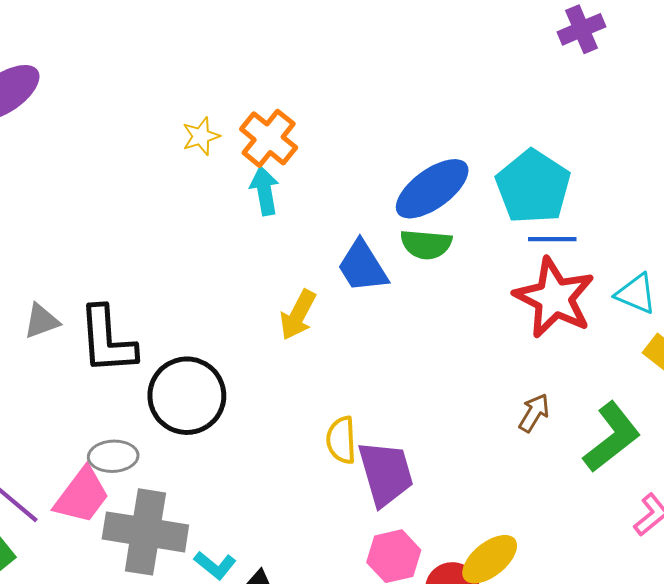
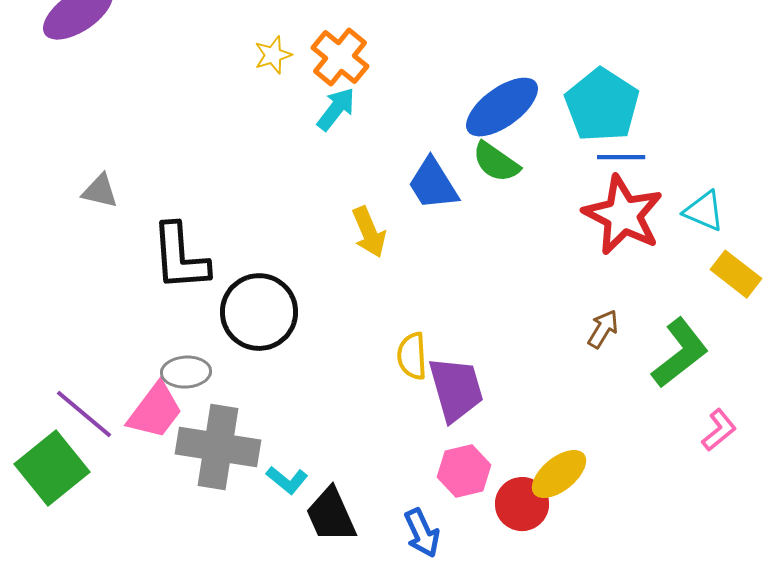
cyan arrow: (265, 191) -> (336, 109), turned 48
green semicircle: (426, 244) -> (496, 162), turned 30
yellow arrow: (298, 315) -> (369, 232), turned -51
gray triangle: (41, 321) -> (100, 191), moved, turned 33

